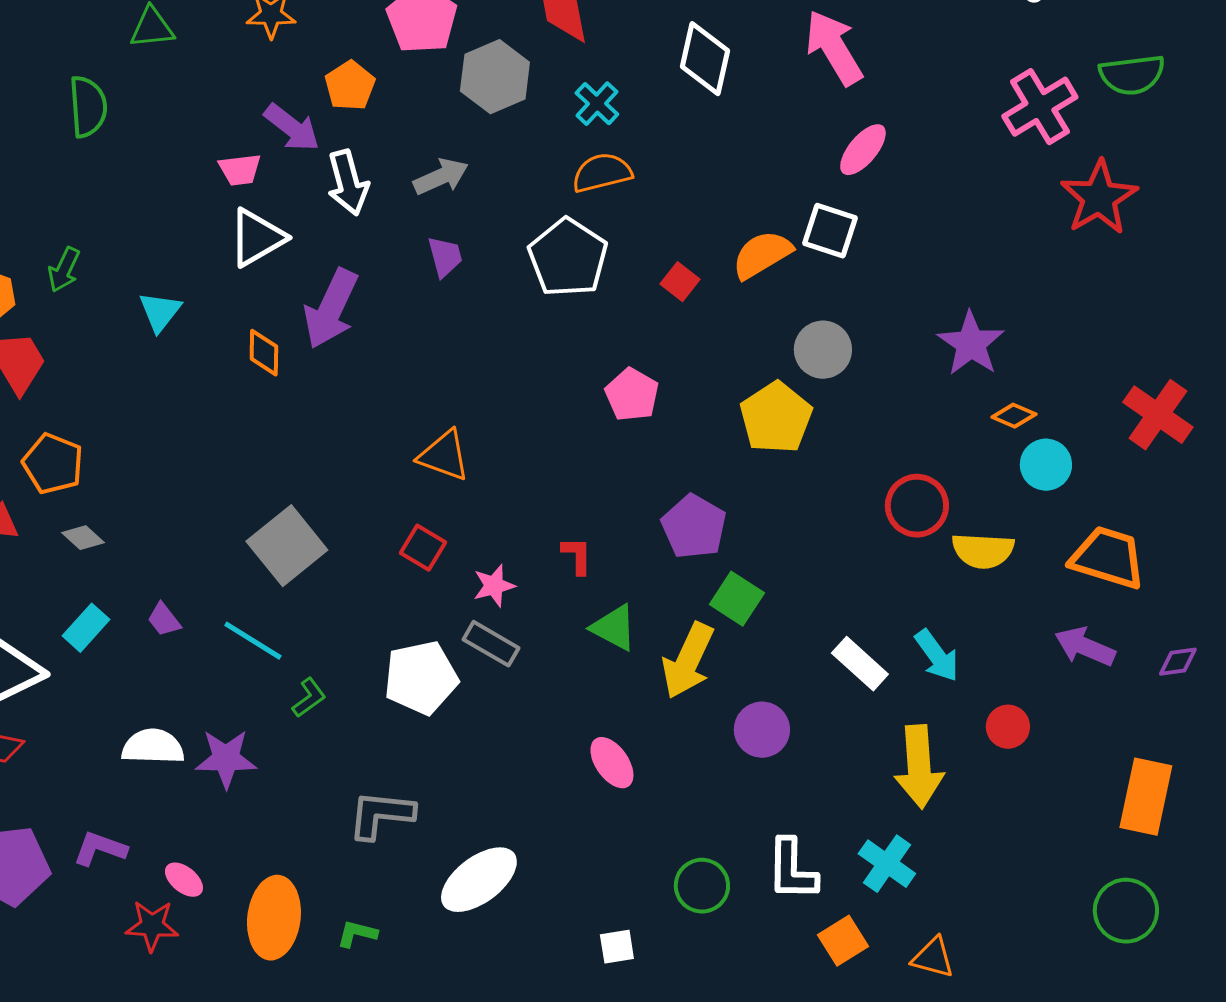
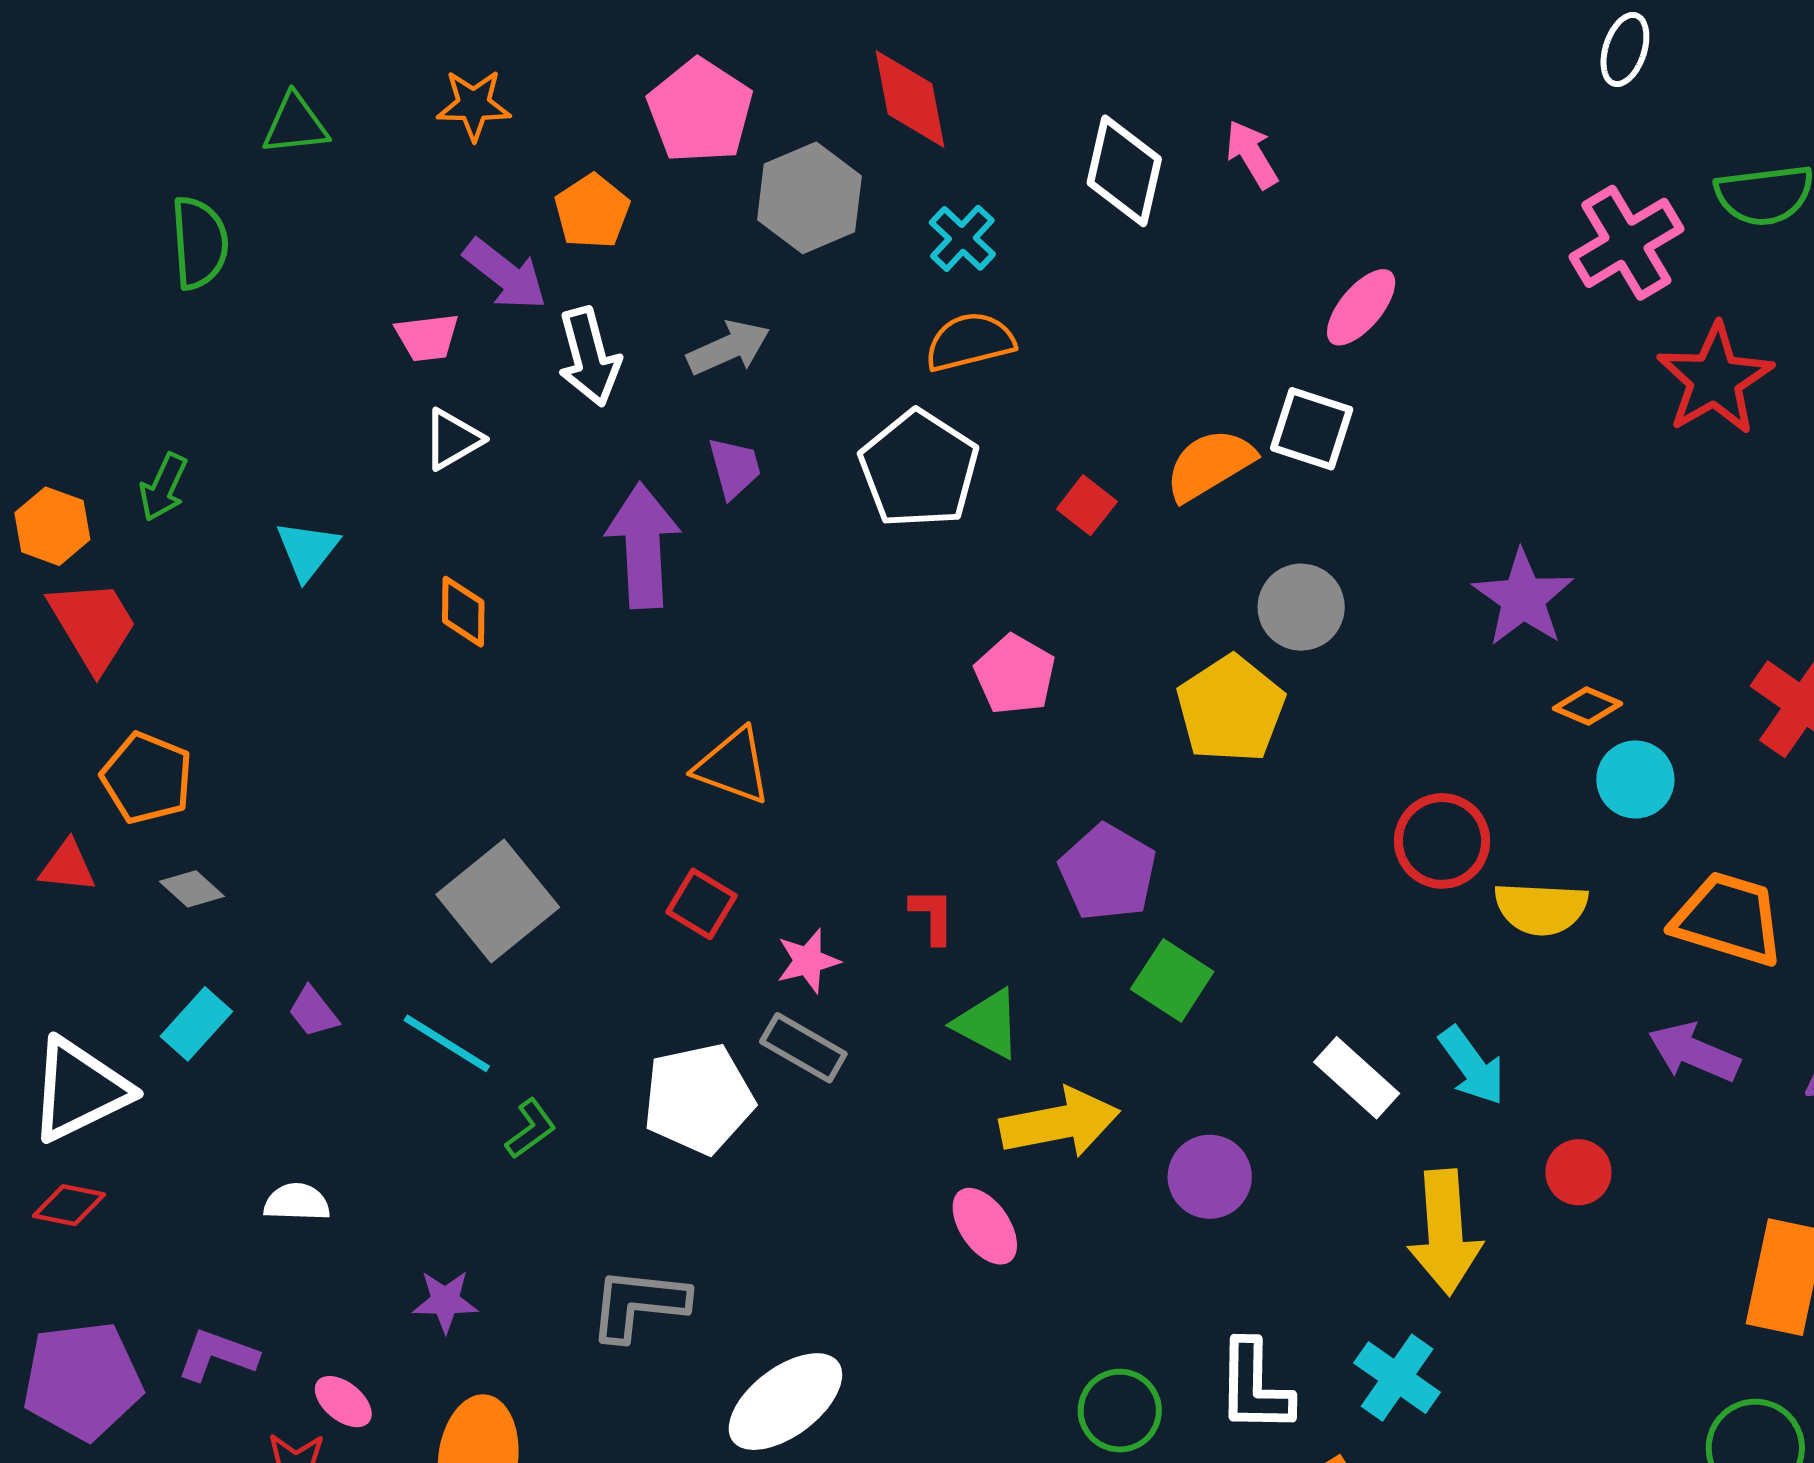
pink arrow: (834, 48) -> (1252, 154), moved, size x0.6
white triangle: (257, 238) -> (453, 439), size x0.7
purple arrow: (331, 309) -> (643, 546), moved, turned 152
yellow arrow: (688, 661) -> (1060, 1123), moved, turned -126
white semicircle: (153, 747) -> (297, 1202), size x0.7
purple star: (226, 759) -> (445, 1301), moved, size x0.7

